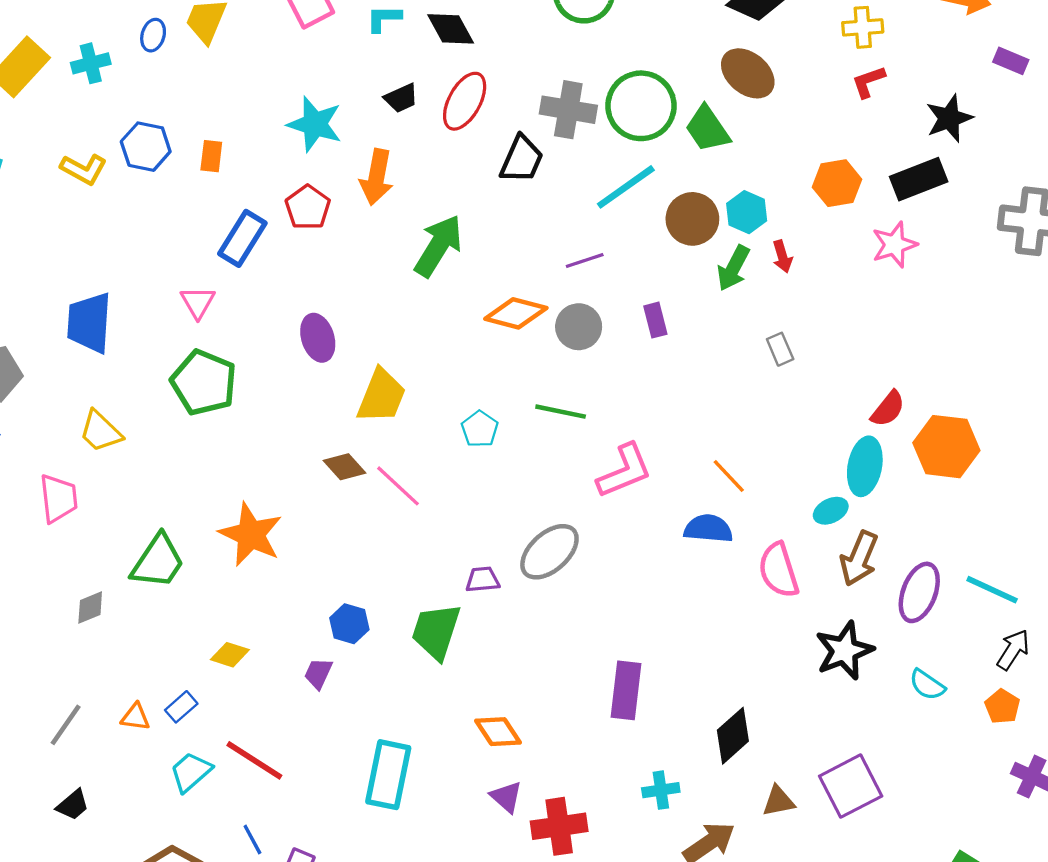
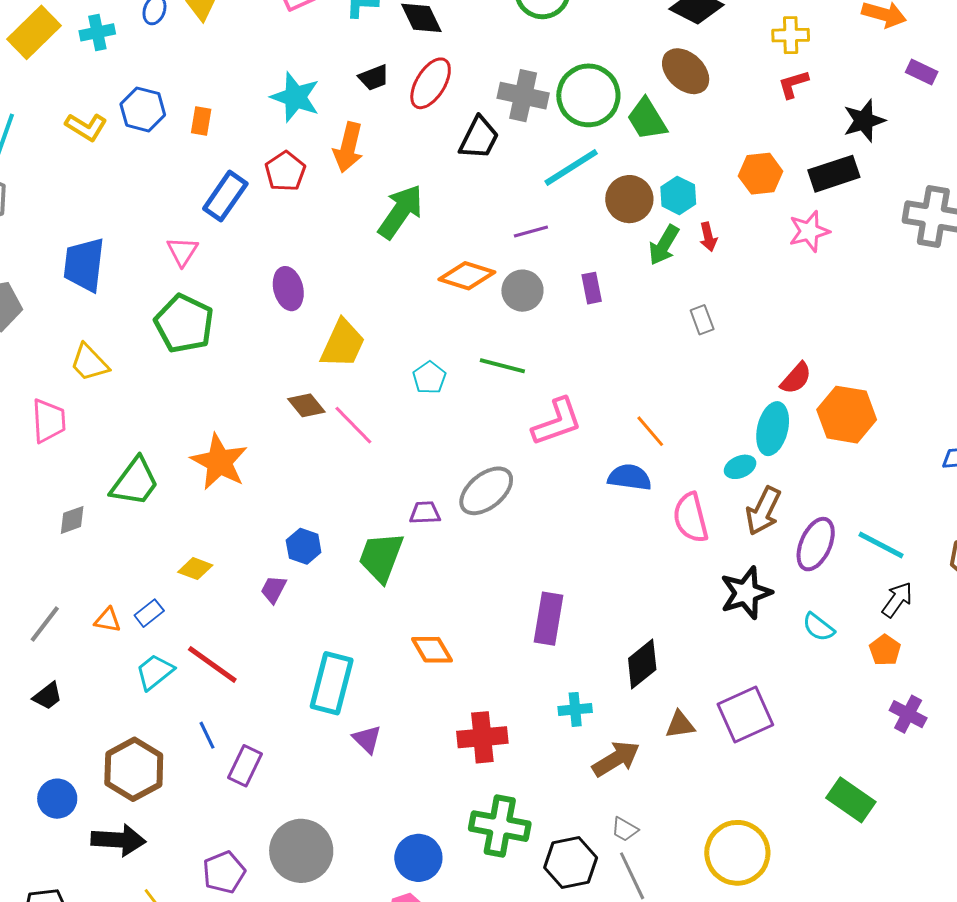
purple triangle: (506, 797) -> (367, 739), moved

